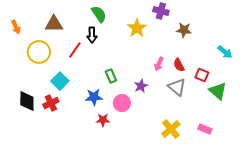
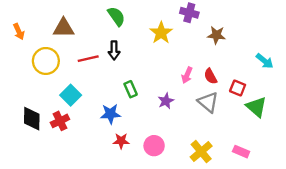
black arrow: (92, 35) -> (114, 50), moved
red line: (75, 50) -> (88, 59), turned 42
pink circle: (122, 103) -> (154, 146), moved

